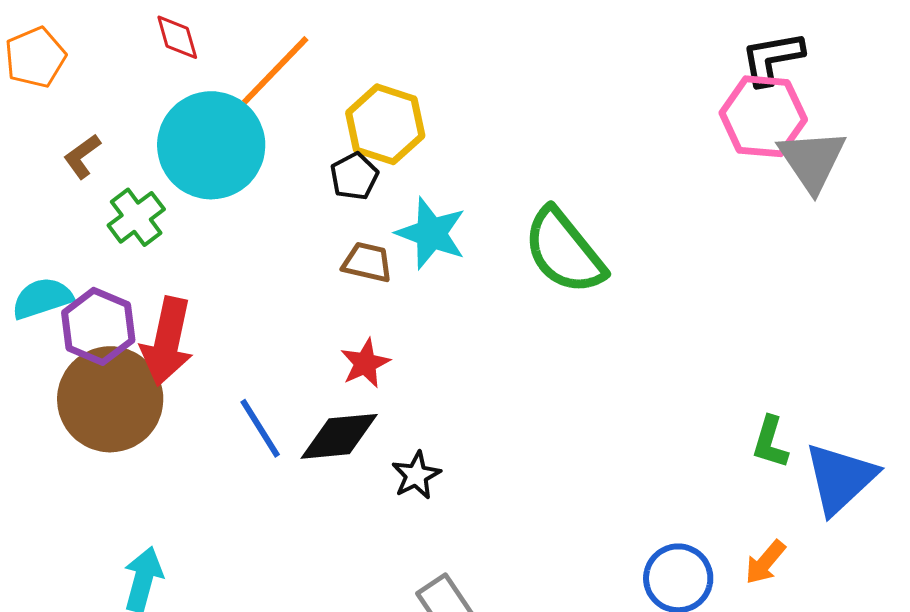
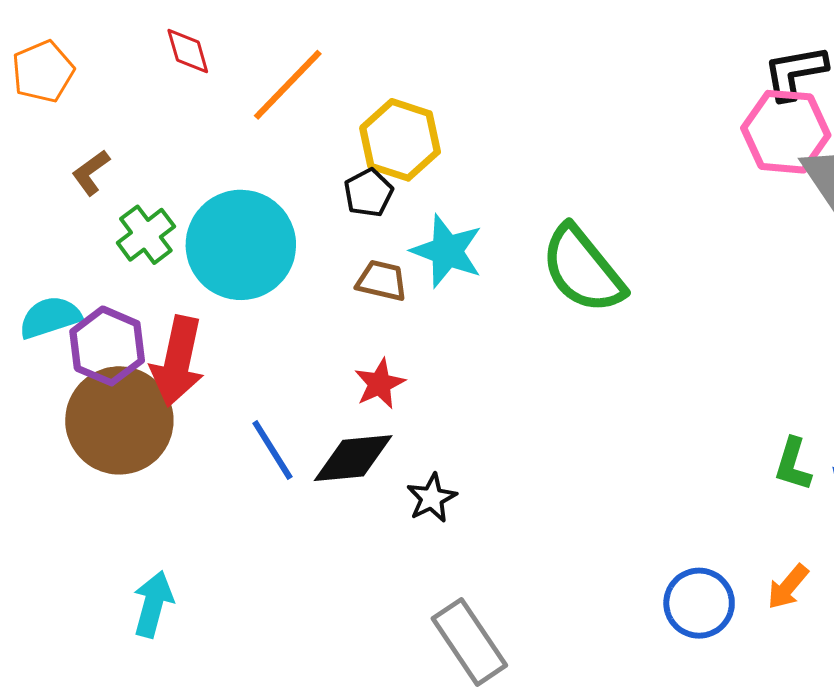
cyan circle: (211, 145) -> (241, 245), moved

